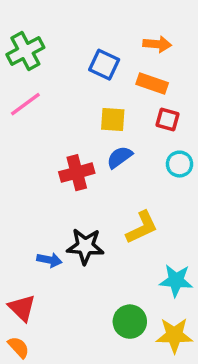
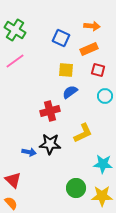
green cross: (25, 51) -> (15, 30), turned -30
orange rectangle: (152, 84) -> (89, 49), turned -42
red cross: (77, 173) -> (50, 111), moved

